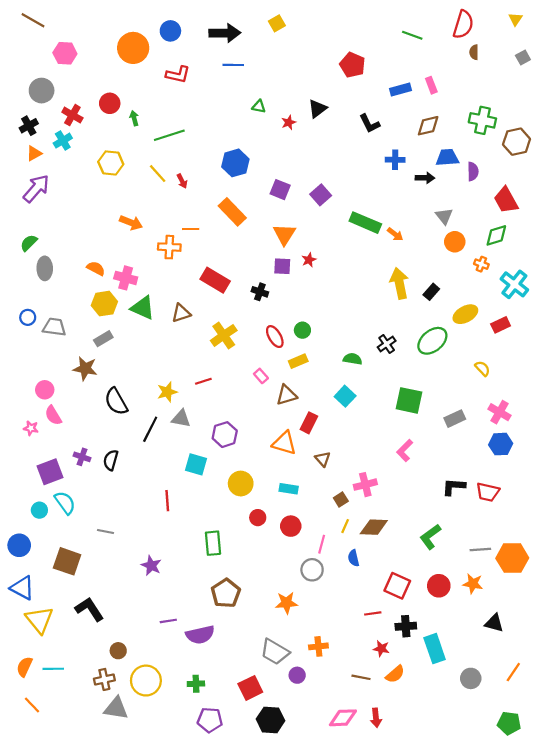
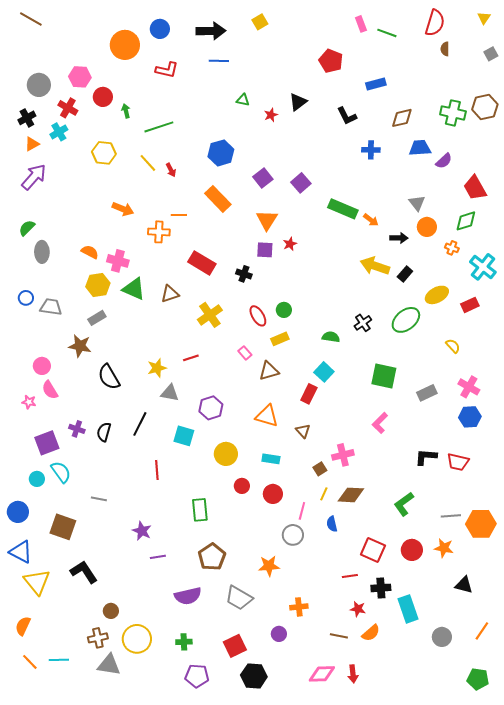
pink hexagon: (65, 53) -> (80, 77), moved
pink rectangle: (431, 85) -> (361, 24), moved
brown hexagon: (517, 142) -> (485, 107), moved
purple semicircle: (473, 171) -> (444, 161), turned 48
black arrow: (425, 178) -> (399, 238), moved
purple square: (280, 190) -> (263, 178), turned 30
yellow arrow: (399, 283) -> (375, 266), turned -60
red rectangle: (309, 423) -> (309, 394), moved
black line: (150, 429) -> (140, 424), moved
purple line: (168, 621) -> (158, 557), moved
gray trapezoid: (275, 652) -> (239, 598), moved
cyan line: (53, 669) -> (59, 660), moved

